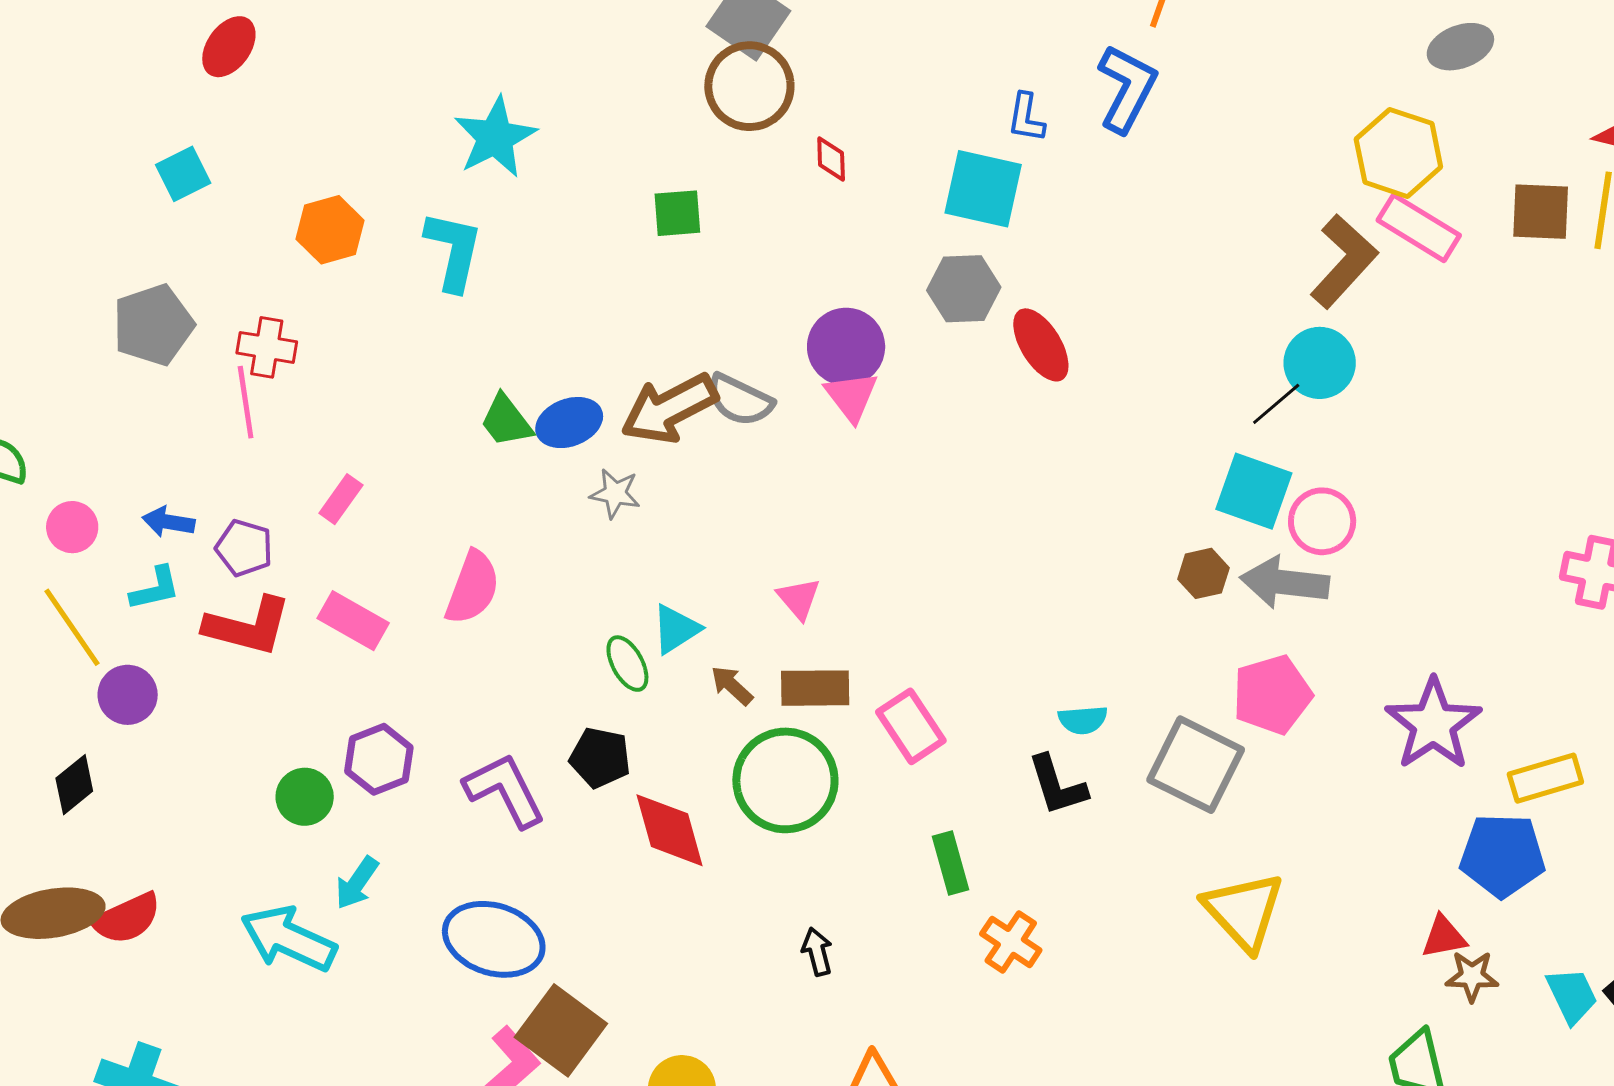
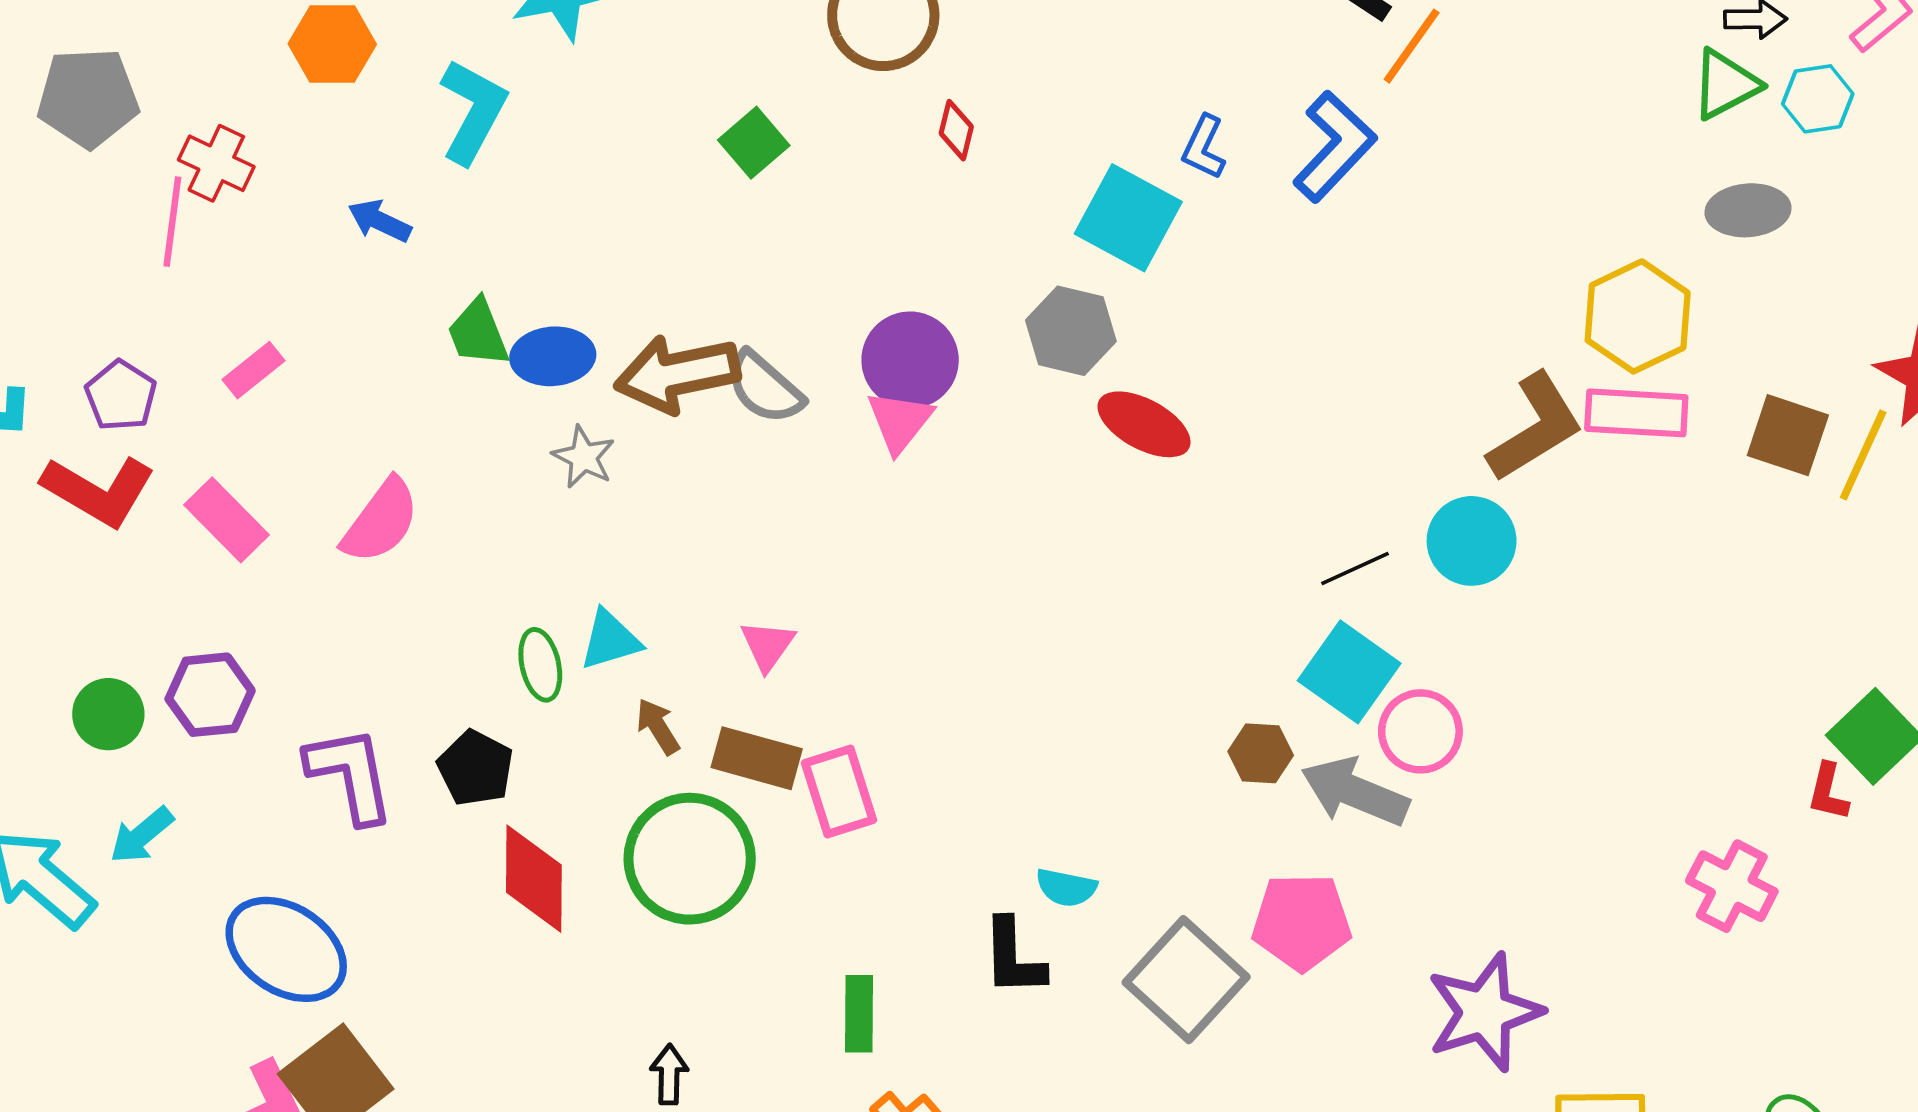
green square: (677, 213) -> (754, 143), turned 38
pink rectangle: (1419, 228) -> (1636, 413), turned -44
red ellipse: (1041, 345) -> (1144, 424), turned -46
black line: (1276, 404) -> (1355, 569), moved
blue arrow: (168, 522) -> (380, 221), moved
pink rectangle: (911, 726) -> (839, 791), moved

